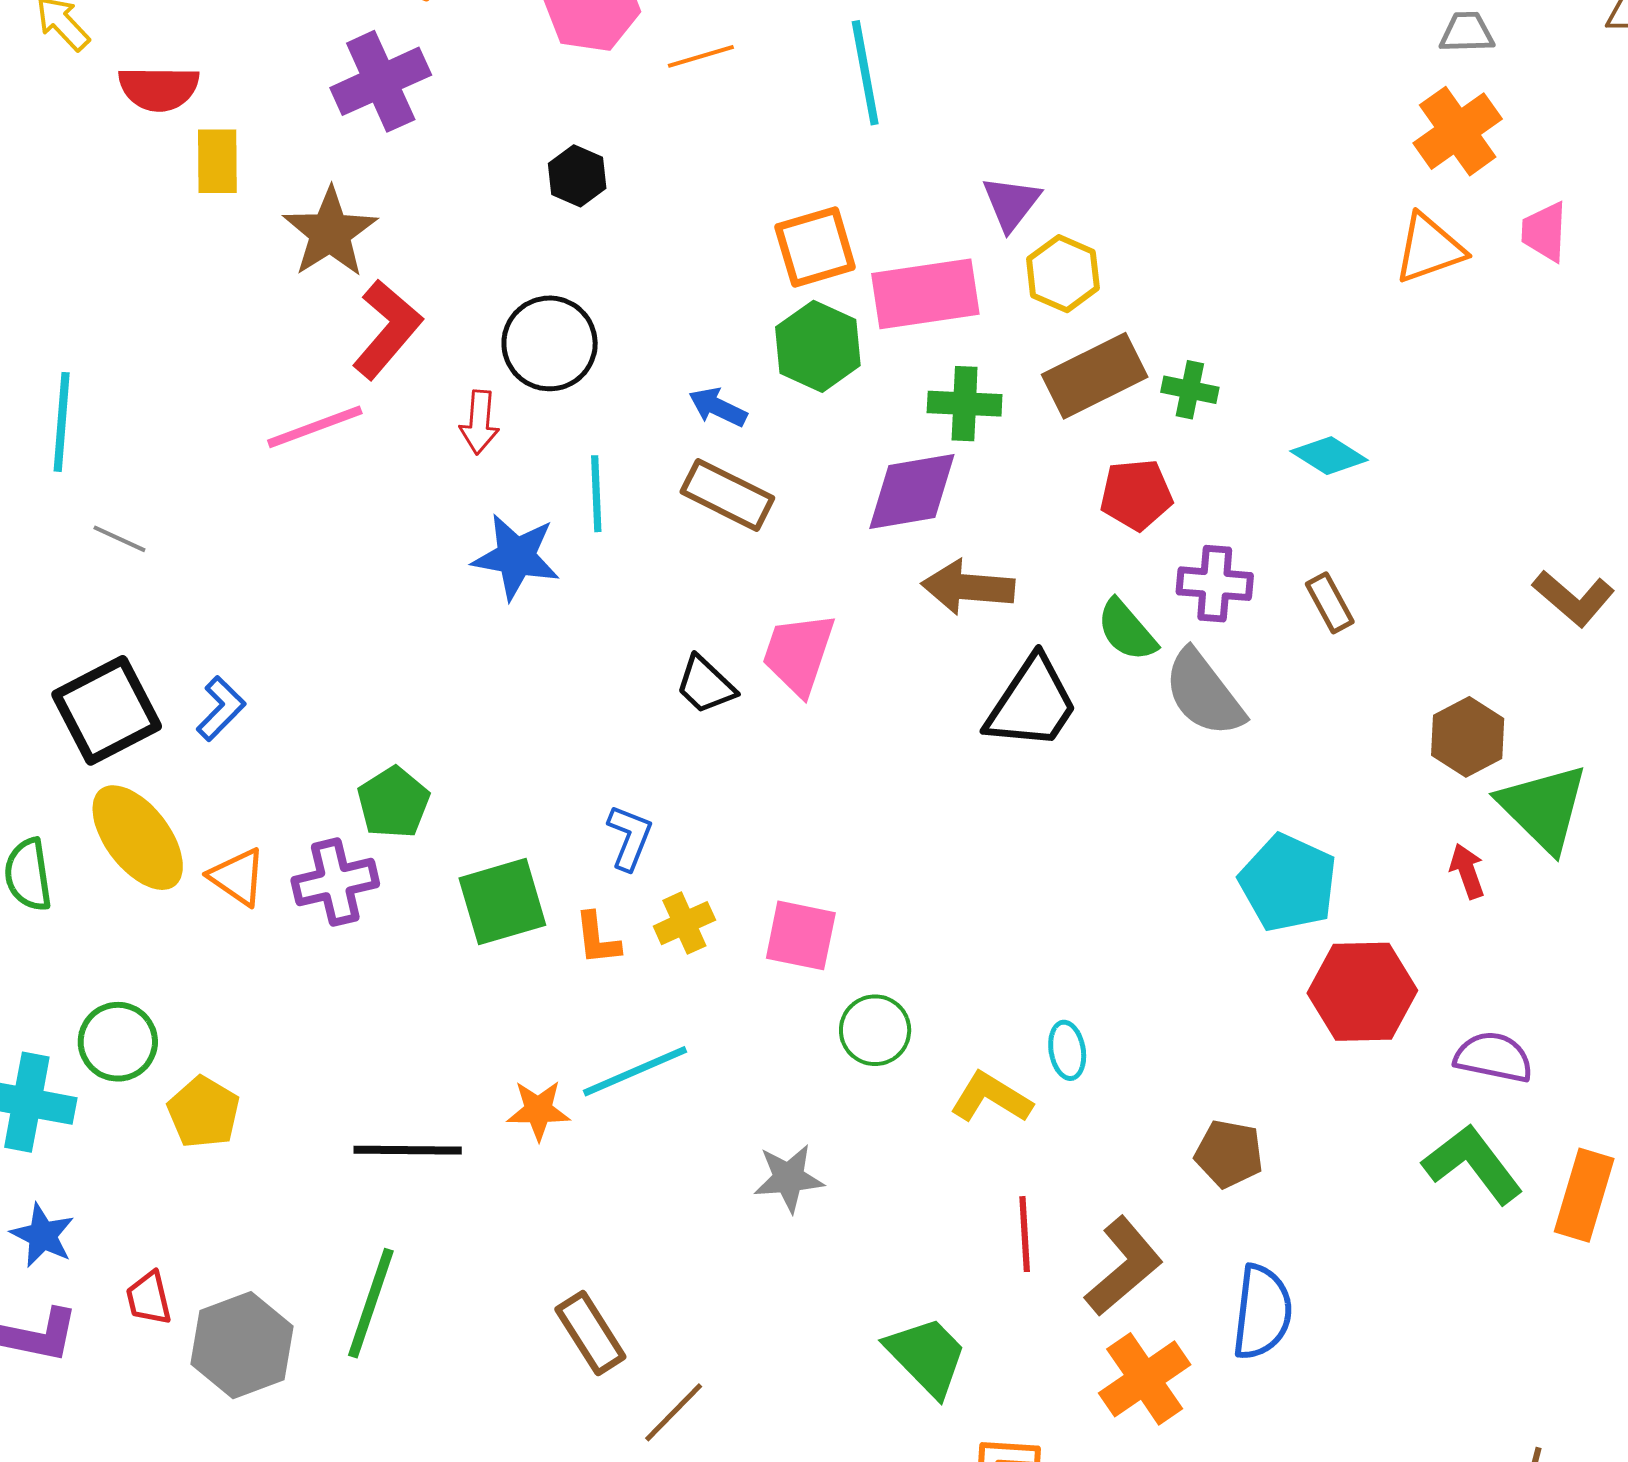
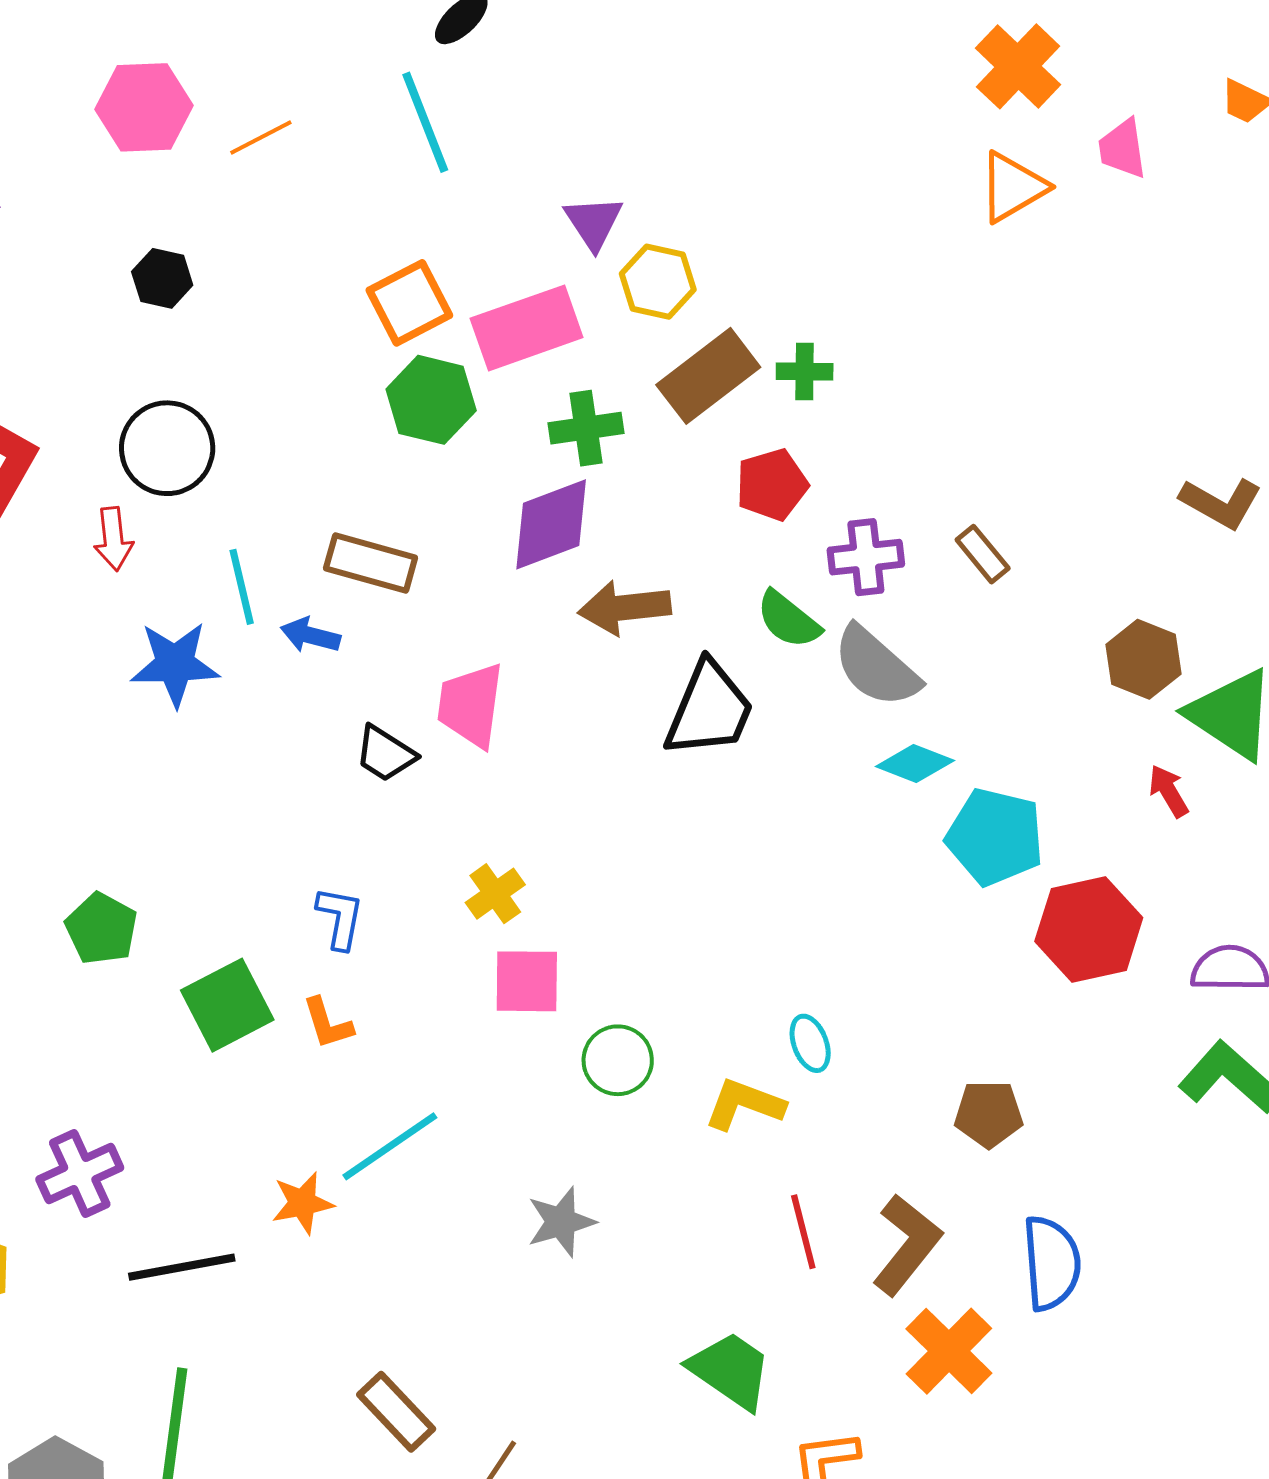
blue arrow: (718, 407) -> (310, 635), moved
cyan diamond: (1329, 456) -> (915, 764), moved
purple cross: (335, 882) -> (80, 1173), moved
yellow cross: (684, 923) -> (495, 894), moved

